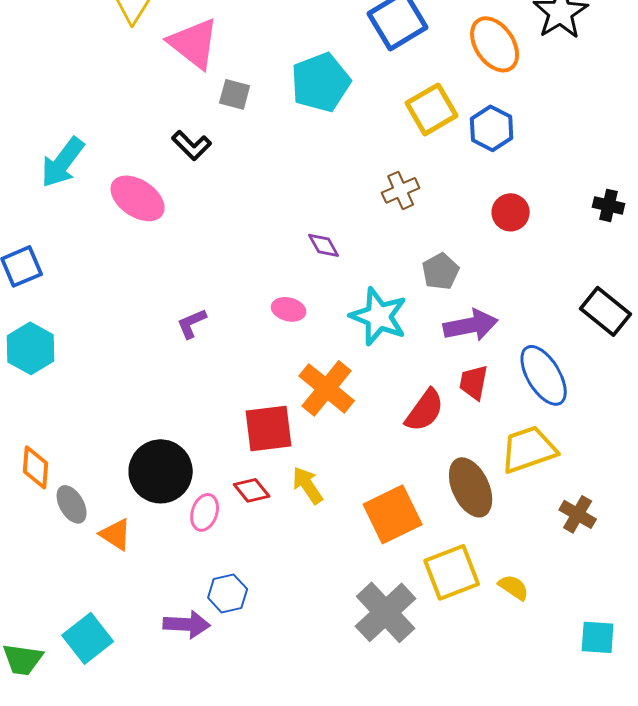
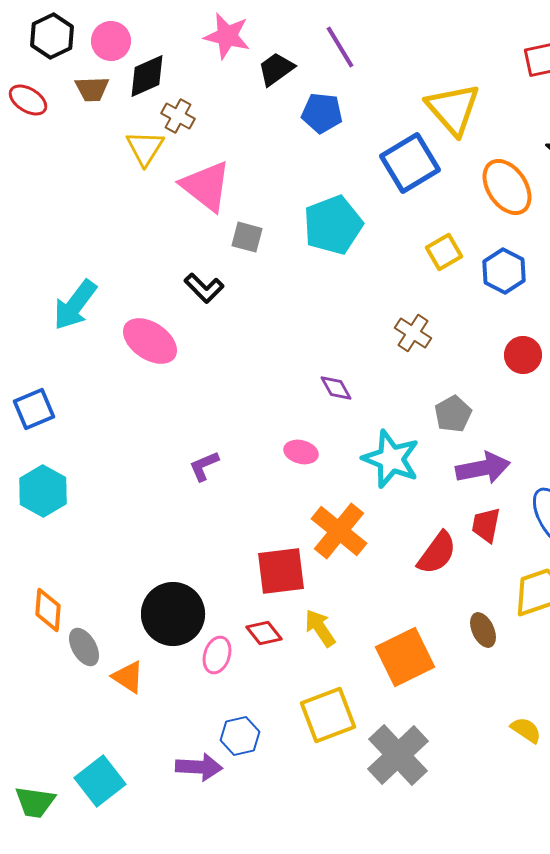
yellow square: (432, 109) -> (444, 252), size x0.7
brown cross: (401, 190) -> (413, 333), turned -33
brown ellipse: (471, 487) -> (483, 630), size x0.6
yellow square: (452, 572) -> (328, 715), moved

